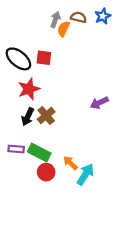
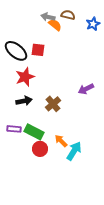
blue star: (103, 16) -> (93, 24), moved
gray arrow: (55, 20) -> (48, 17), turned -96
orange semicircle: (63, 29) -> (55, 25), turned 104
brown cross: (46, 115) -> (53, 104), moved
black arrow: (28, 117) -> (24, 101), turned -126

